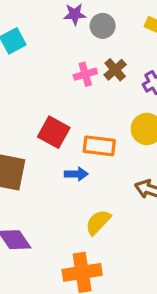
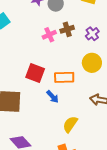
brown cross: (115, 70) -> (67, 29), turned 32
blue arrow: (76, 174) -> (53, 97), turned 56

